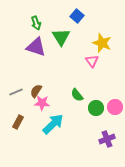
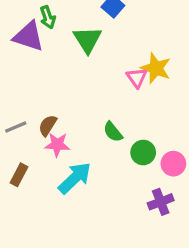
yellow star: (102, 43) -> (156, 68), moved
purple triangle: (36, 47) -> (29, 36), moved
pink circle: (115, 107) -> (173, 164), moved

